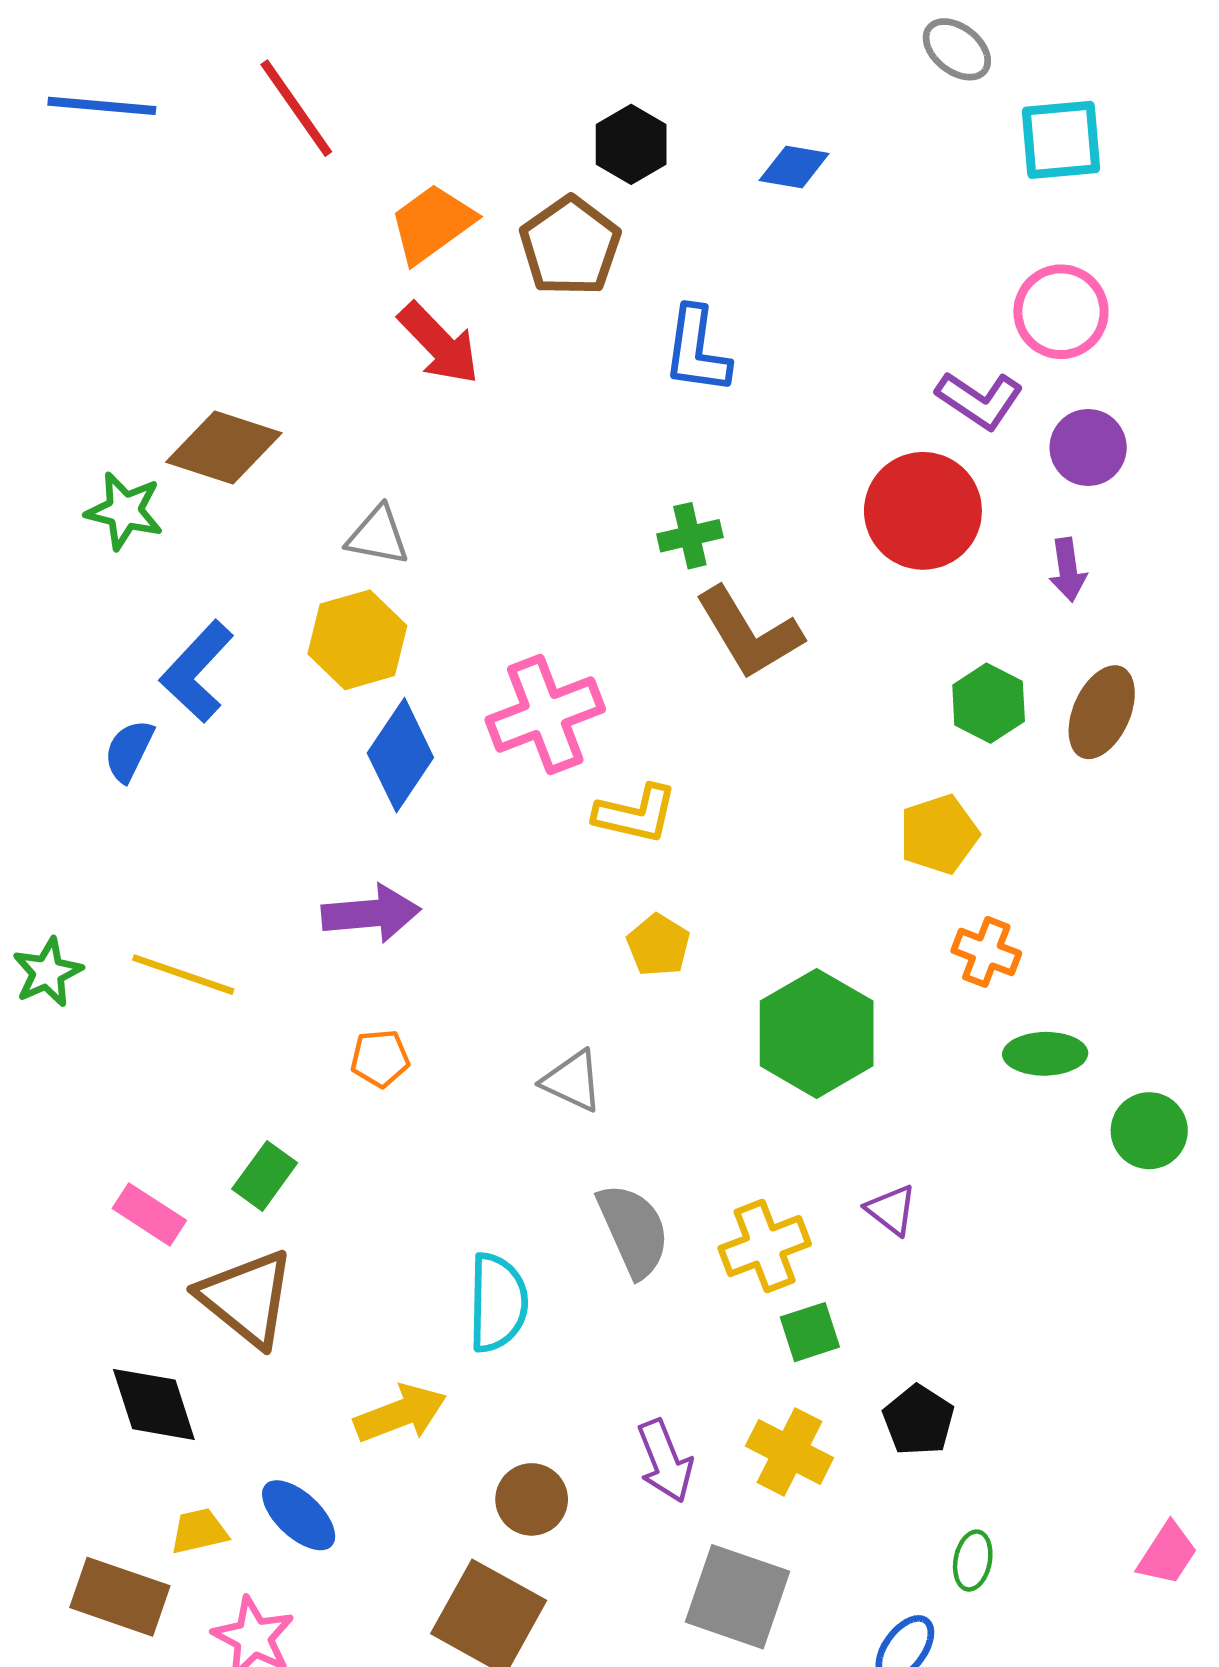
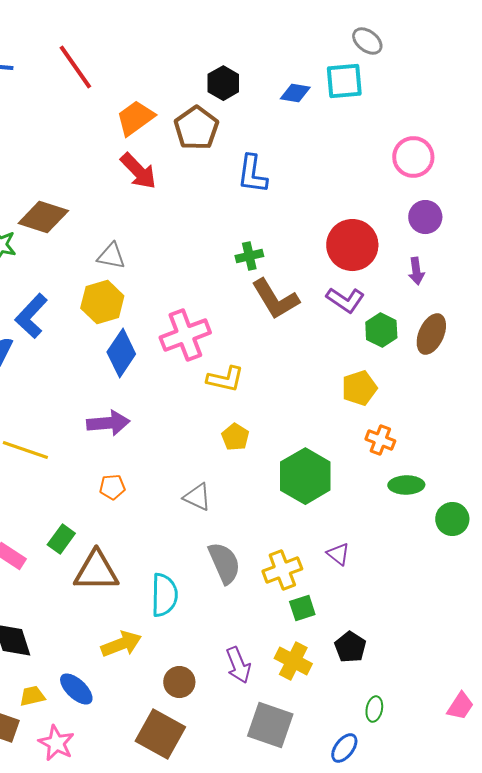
cyan square: (1061, 140) -> (344, 81), moved
purple L-shape: (980, 400) -> (345, 300), moved
brown triangle: (247, 1298) -> (96, 571), moved, turned -39

